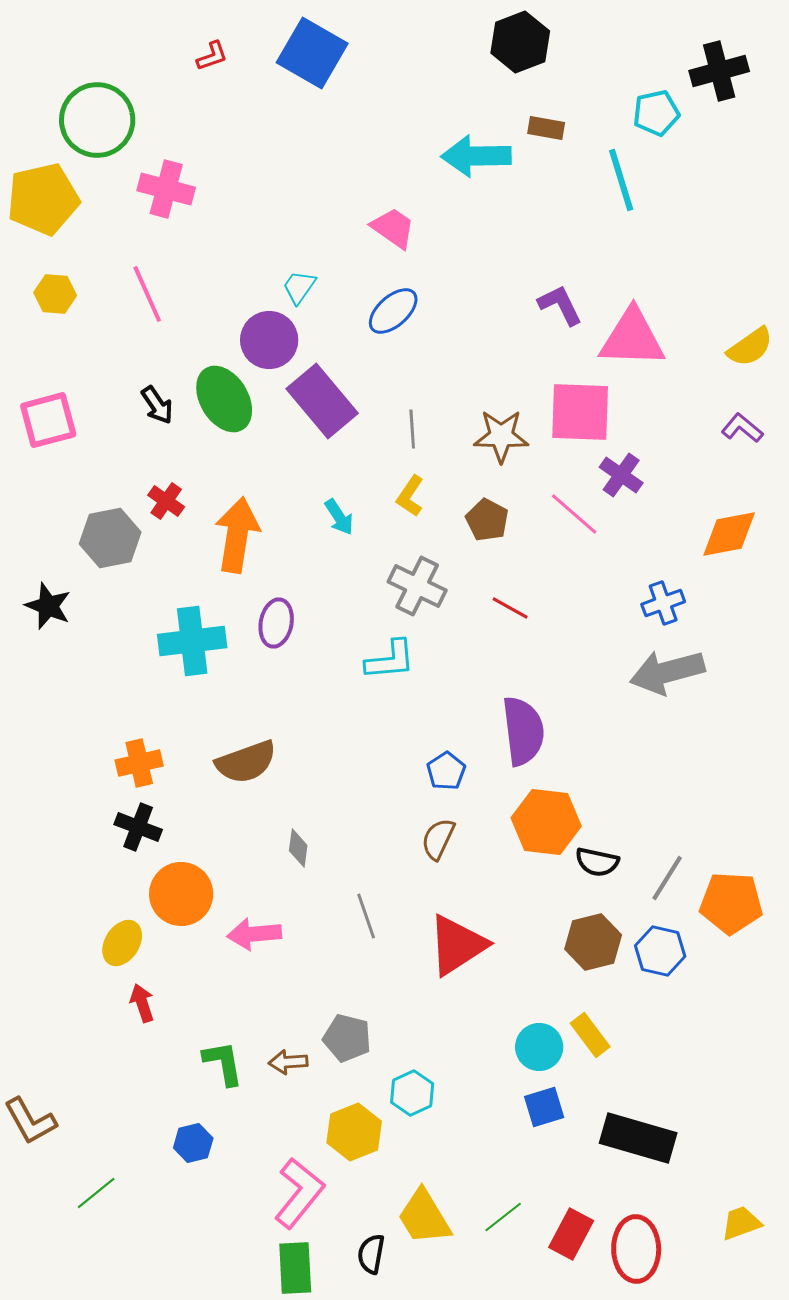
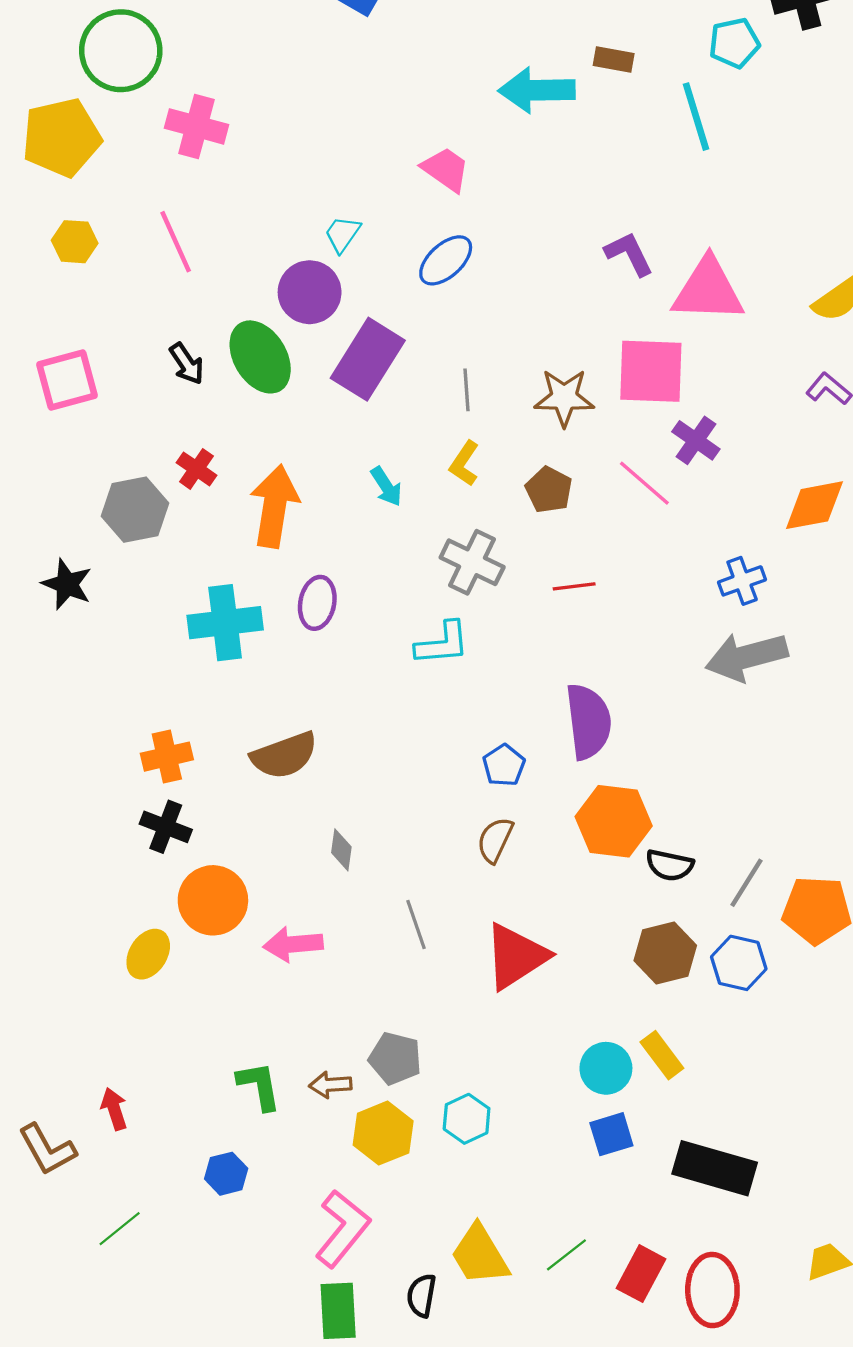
purple rectangle: (322, 401) -> (368, 359), turned 72
red line: (510, 608) -> (574, 586), turned -36
red arrow: (142, 1003) -> (114, 1109), moved
yellow hexagon: (354, 1132) -> (383, 1133), moved

